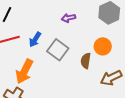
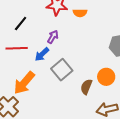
purple arrow: (68, 18) -> (53, 37), moved, turned 120

